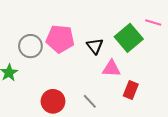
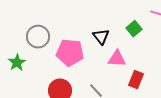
green square: (129, 38) -> (134, 29), size x0.6
pink pentagon: (60, 39) -> (70, 53), moved

